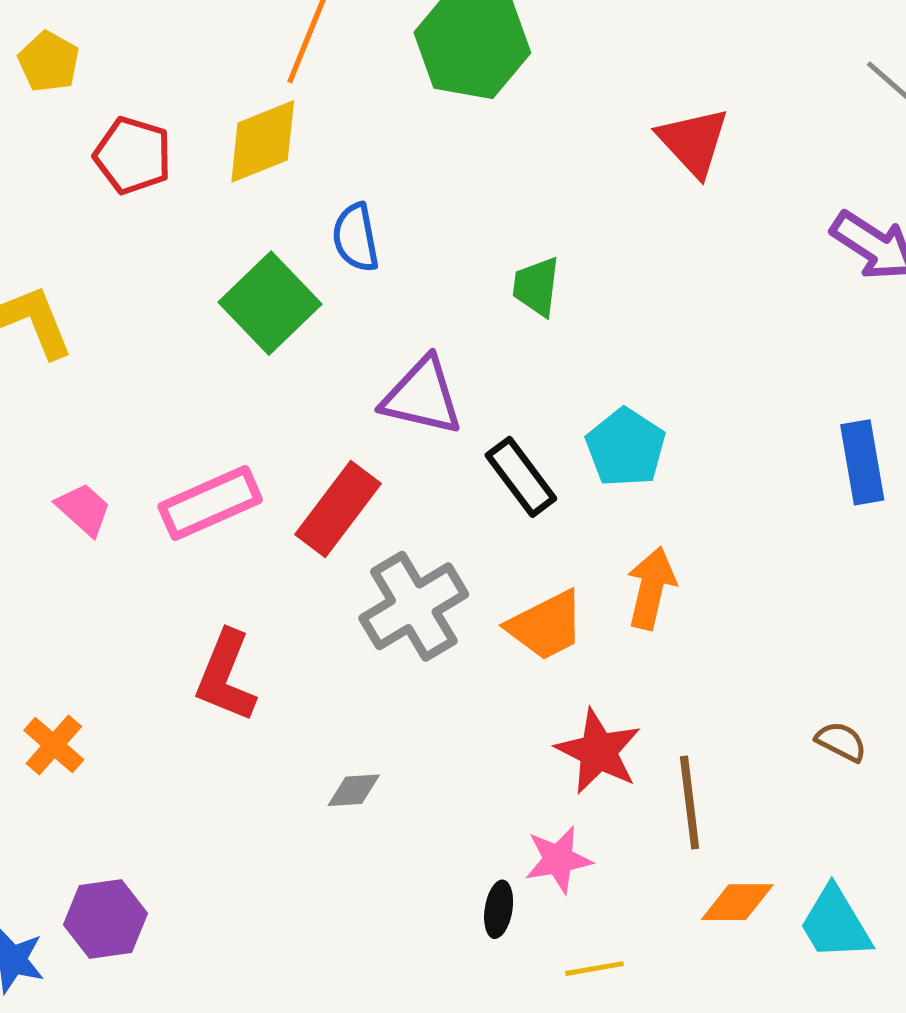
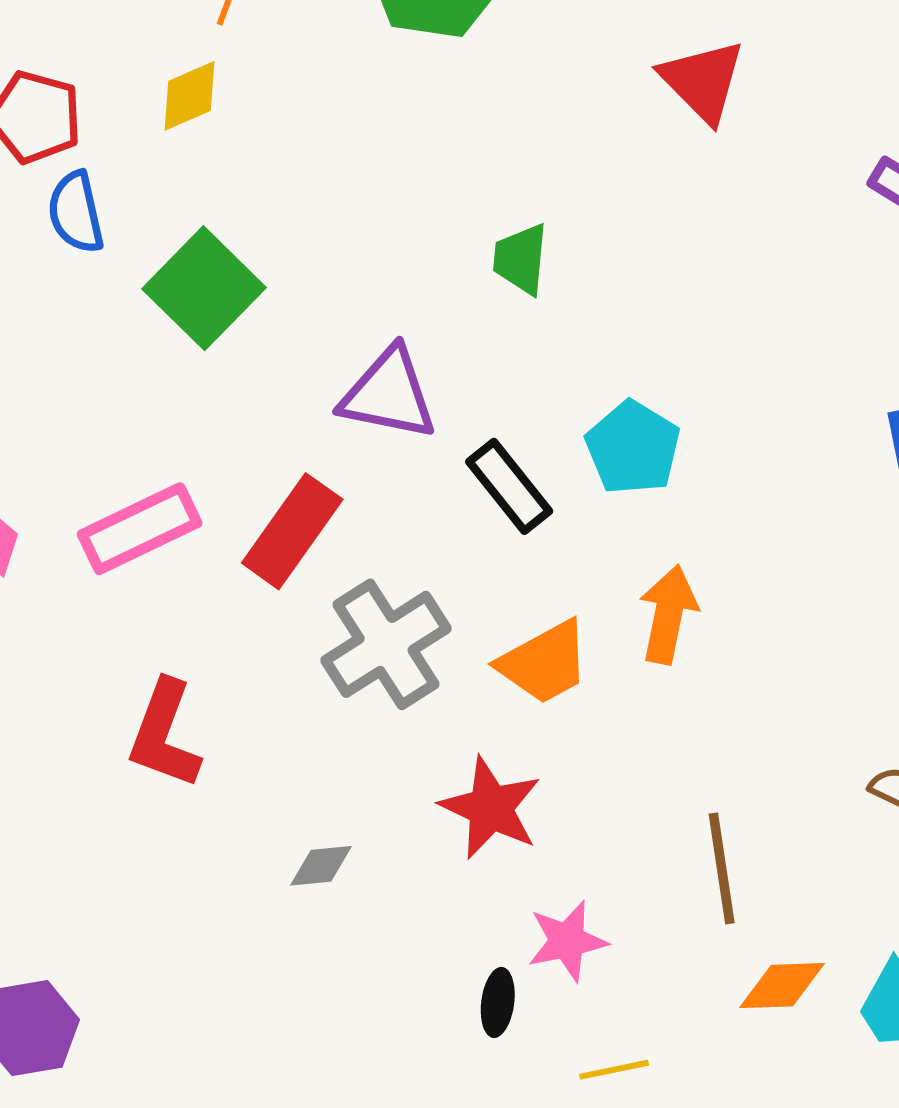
yellow diamond: (263, 141) -> (190, 96), size x0.7
blue semicircle: (356, 238) -> (76, 212), moved
red star: (598, 751) -> (491, 808), moved

